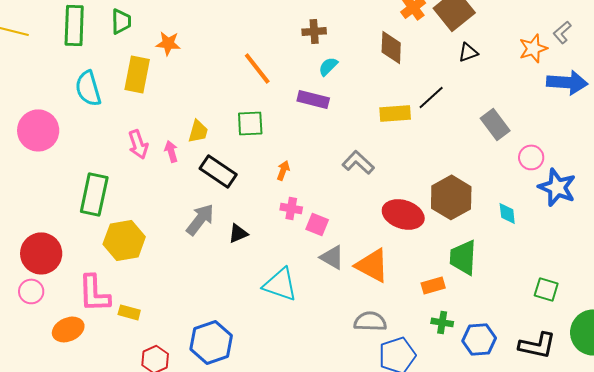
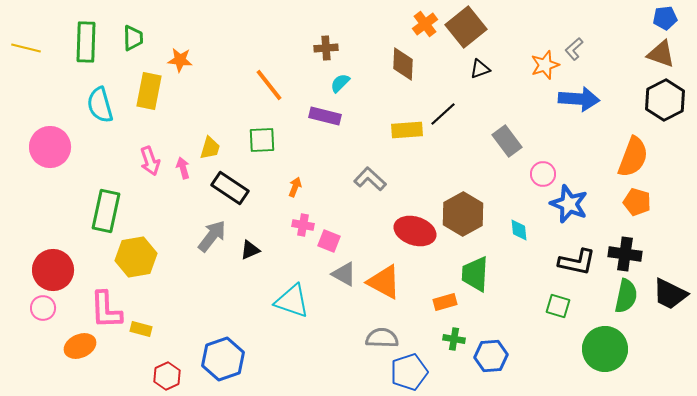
black L-shape: (537, 345) -> (577, 262), moved

